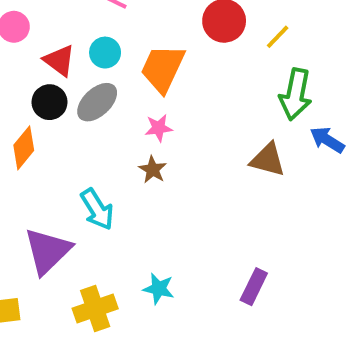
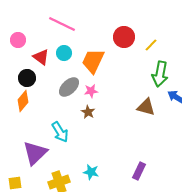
black circle: (50, 102) -> (27, 78), moved
gray ellipse: (97, 102) -> (69, 87), moved

